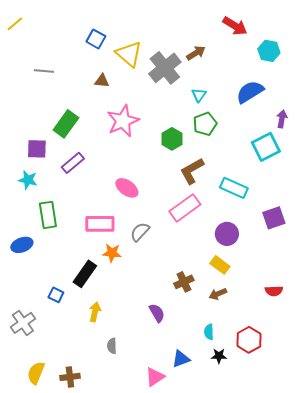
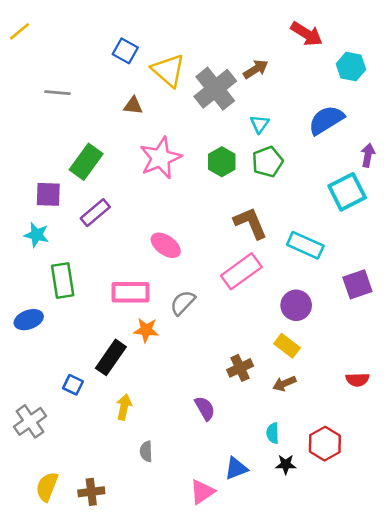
green hexagon: (172, 139) -> (222, 162), moved
brown L-shape: (192, 171) -> (250, 223), turned 96

